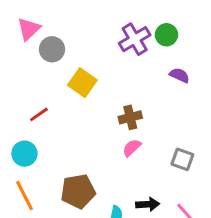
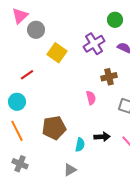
purple cross: (135, 39) -> (94, 44), moved
brown cross: (130, 117) -> (109, 77), moved
pink semicircle: (132, 148) -> (91, 98), turned 120

